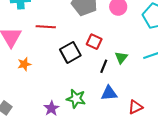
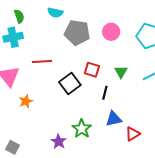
green triangle: (121, 58) -> (121, 72), moved
green star: (76, 99) -> (82, 129), turned 30
red triangle: (135, 107) -> (133, 134), moved

